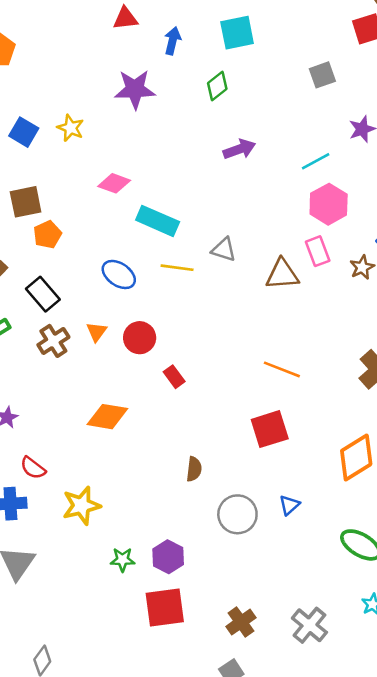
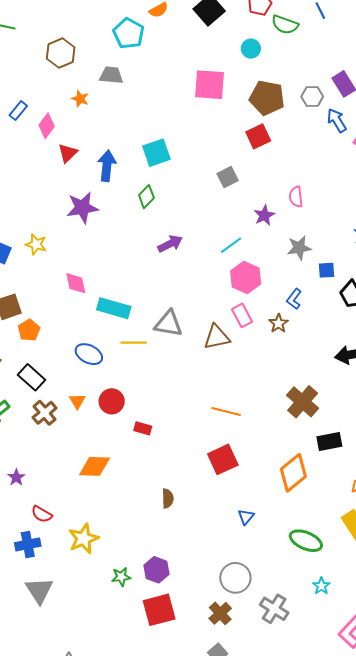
red triangle: (125, 18) -> (68, 153), turned -30
blue arrow: (173, 41) -> (107, 166), size x1.4
pink diamond: (114, 183) -> (76, 283), turned 65
gray triangle: (224, 249) -> (168, 324), size x1.4
red rectangle: (174, 377) -> (143, 428), turned -30
gray circle: (237, 514) -> (235, 578), moved

